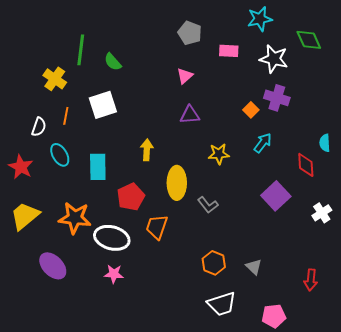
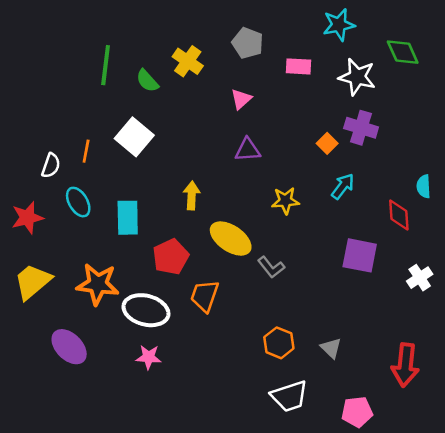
yellow cross: (55, 79) -> (188, 61), moved
white square: (103, 105) -> (134, 137), turned -32
red star: (21, 167) -> (27, 218), turned 30
yellow ellipse: (177, 183) -> (231, 238), turned -56
purple square: (276, 196) -> (360, 255), turned -36
red arrow: (311, 280) -> (405, 365), size x1.5

